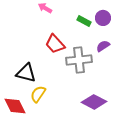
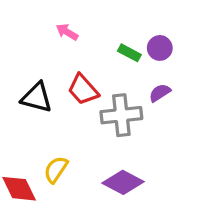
black triangle: (26, 73) -> (37, 98), moved
purple diamond: (94, 102) -> (123, 182), moved

